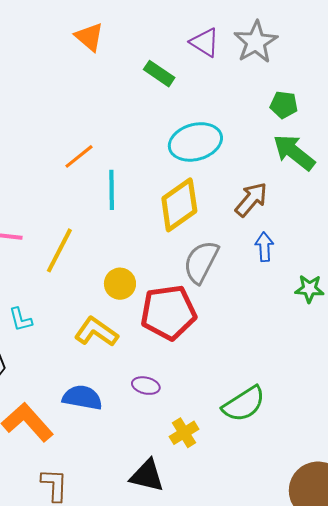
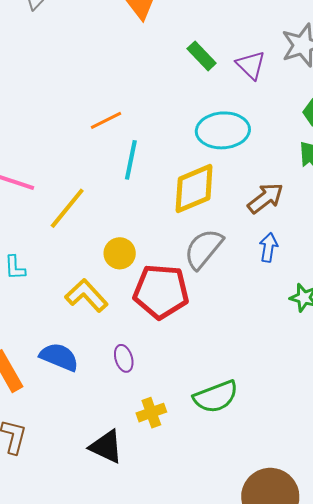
purple triangle: (205, 42) -> (251, 65), moved
purple ellipse: (146, 386) -> (124, 358), turned 48

